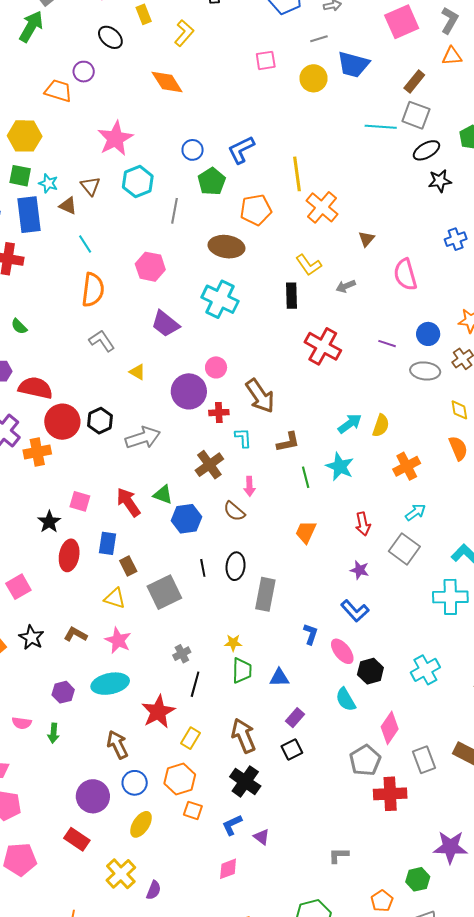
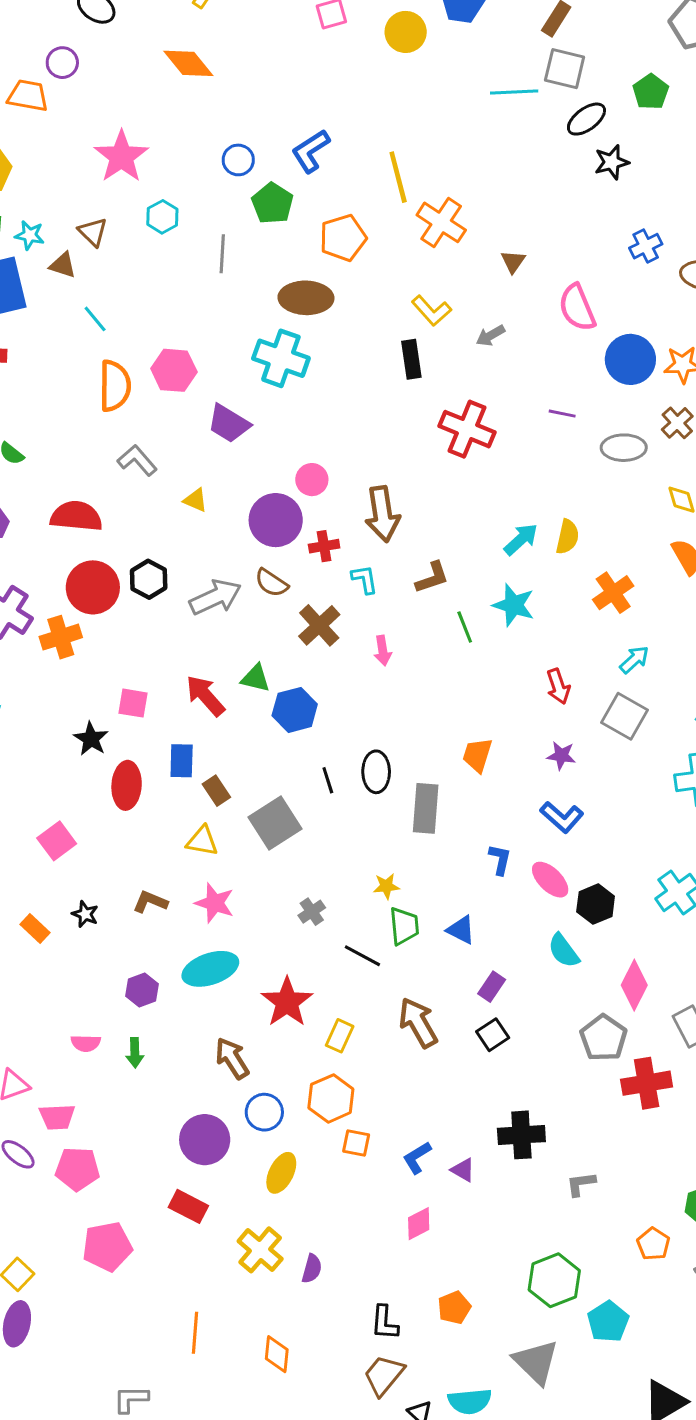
cyan hexagon: (138, 182) -> (162, 217), size x0.7
pink hexagon: (150, 267) -> (174, 370), moved
cyan cross: (220, 299) -> (281, 358), moved
blue circle: (428, 334) -> (630, 359), moved, size x1.4
red semicircle: (35, 388) -> (76, 516), moved
brown arrow: (260, 396) -> (382, 514), turned 33
brown semicircle: (234, 511) -> (272, 583), moved
orange trapezoid: (306, 532) -> (477, 755), moved
black star: (31, 637) -> (85, 914), size x0.7
blue triangle: (279, 678) -> (461, 930), turned 35
black line: (195, 684) -> (362, 956), moved, turned -70
black cross: (245, 781) -> (521, 1135), moved, turned -32

